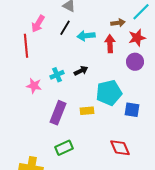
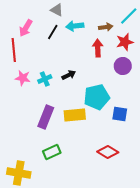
cyan arrow: (86, 36) -> (75, 26), moved
pink star: (34, 86) -> (23, 78), moved
yellow rectangle: (87, 111) -> (75, 115), size x1.5
red diamond: (120, 148) -> (108, 152), turned -35

